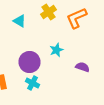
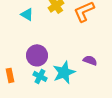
cyan star: (56, 50) -> (64, 72), moved, size x1.6

